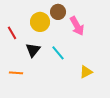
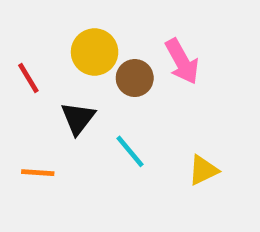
brown circle: (58, 12) -> (135, 78), moved
cyan line: (58, 53) -> (130, 151), moved

